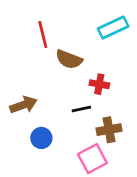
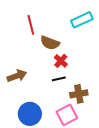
red cross: (99, 84) -> (61, 61), moved, turned 32
blue circle: (41, 138) -> (30, 114), moved, size x1.5

